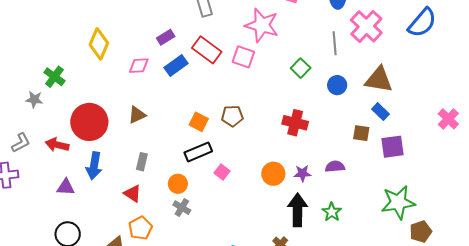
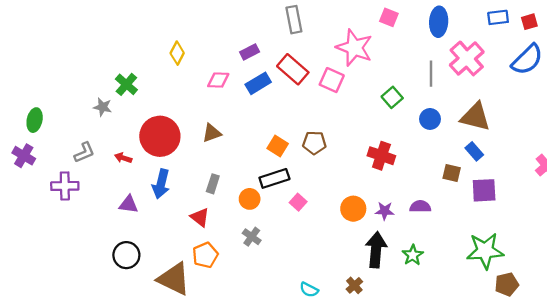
yellow diamond: (99, 44) -> (177, 53), size x0.7
red arrow: (57, 145) -> (123, 158), size x0.7
orange circle: (178, 184) -> (250, 199), moved

